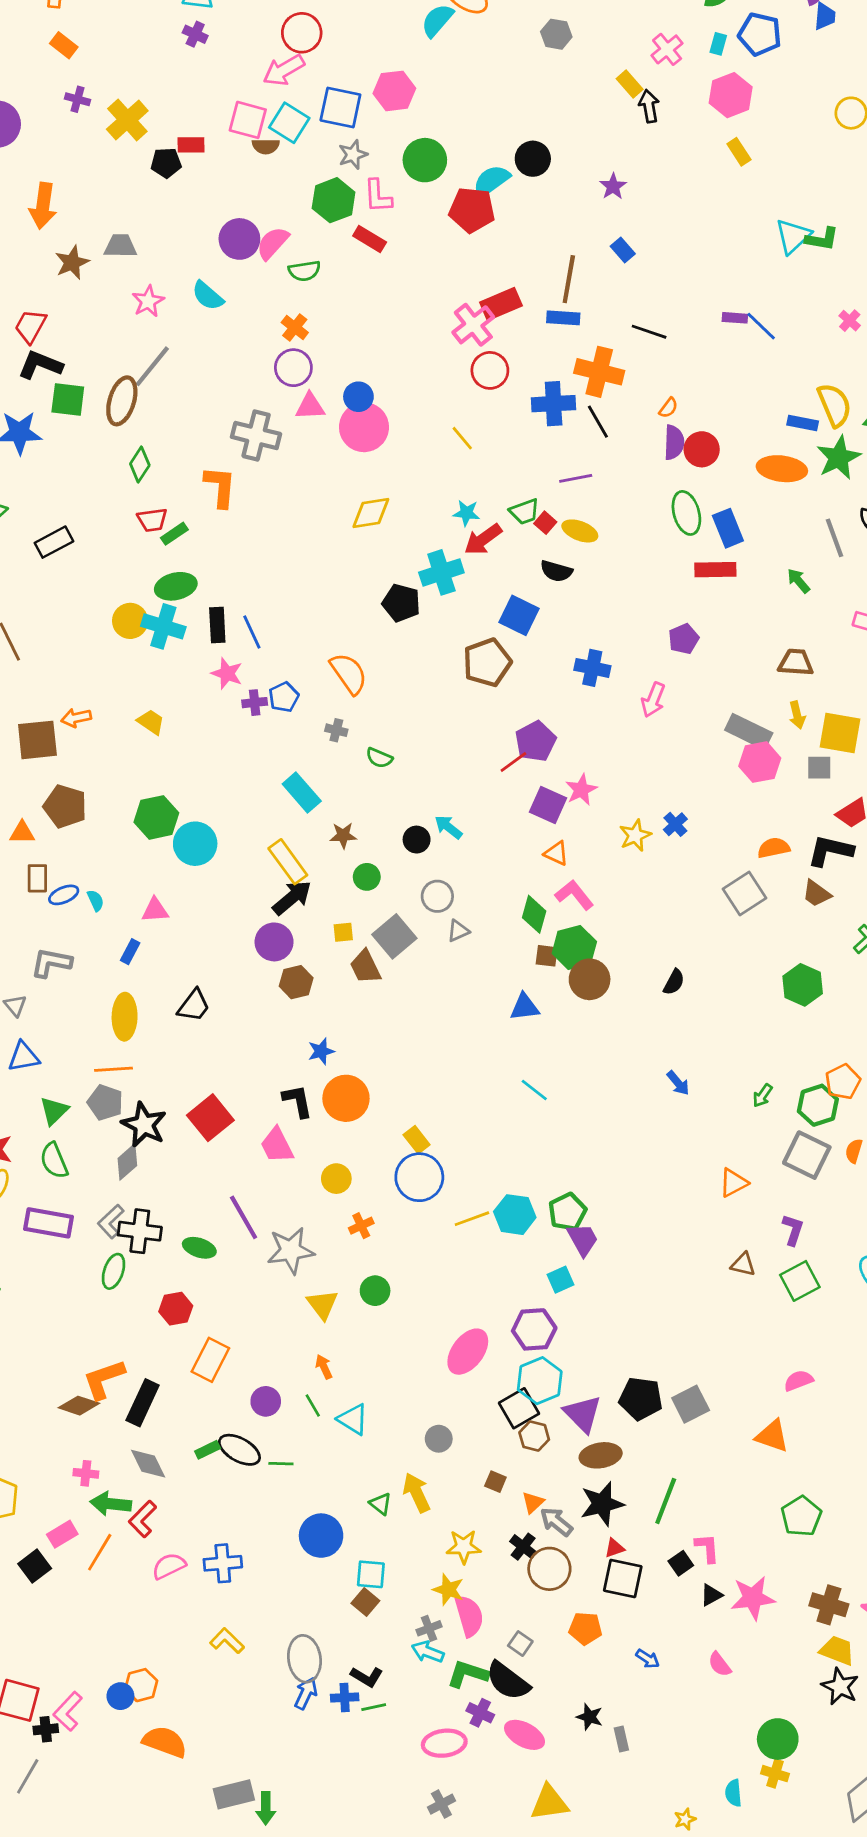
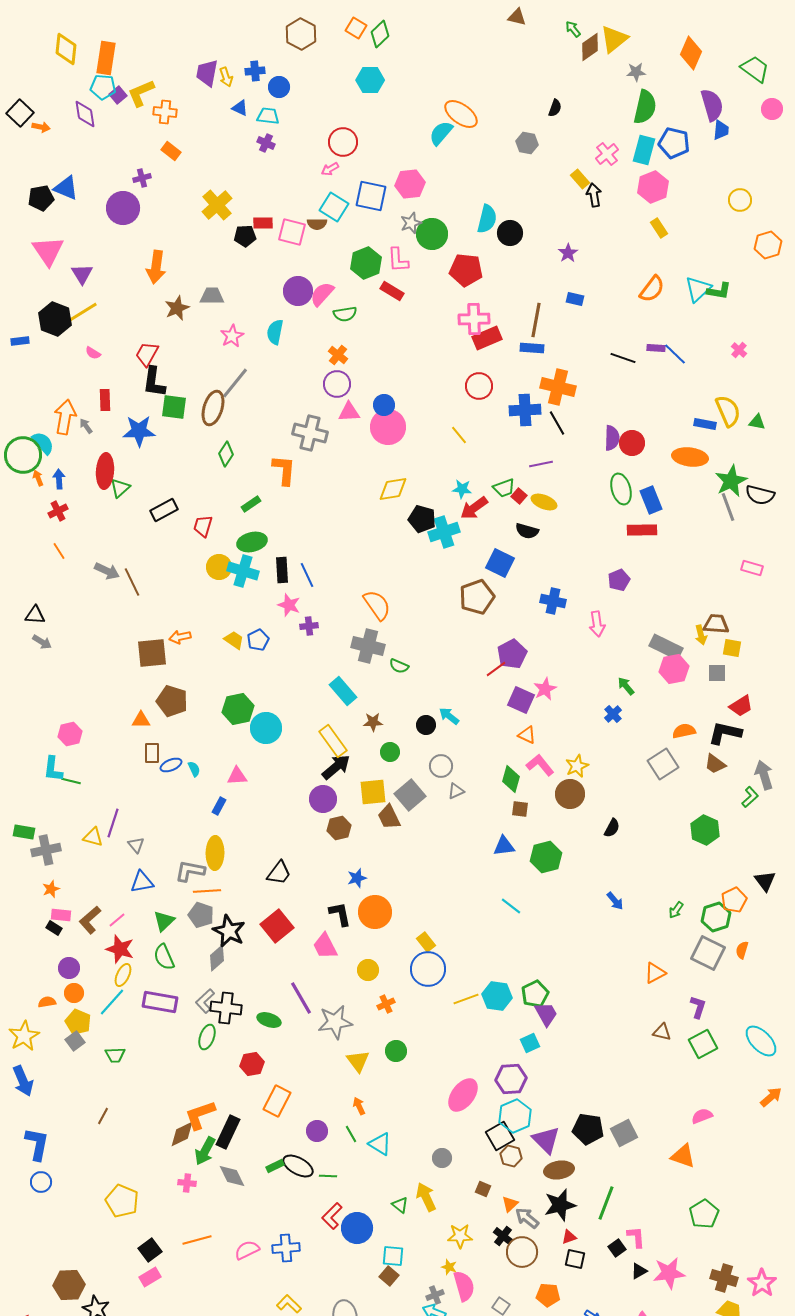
cyan rectangle: (718, 44) -> (644, 150), size x1.8
pink arrow: (284, 70) -> (330, 169), size x0.6
purple cross: (78, 99) -> (142, 178), moved, turned -30
pink square: (248, 120) -> (292, 232), moved
gray star: (353, 155) -> (411, 223), moved
cyan semicircle: (491, 181) -> (487, 219), moved, turned 140
blue rectangle: (623, 250) -> (575, 299), turned -36
cyan semicircle: (208, 296) -> (275, 332), turned 60
pink cross: (473, 325) -> (474, 319), moved, turned 36
black line: (649, 332) -> (623, 358), moved
black L-shape: (40, 365) -> (154, 382), turned -104
orange semicircle: (668, 408) -> (652, 289), moved, size x1.8
green star: (839, 458) -> (731, 481), moved
red trapezoid: (152, 520) -> (203, 526), moved, turned 115
green arrow: (798, 581) -> (626, 686), moved
black pentagon: (401, 603) -> (422, 519), moved
brown trapezoid: (796, 662) -> (716, 624), moved
blue pentagon: (284, 697) -> (258, 640), moved
pink arrow: (653, 700) -> (597, 624), turned -30
gray cross: (336, 730) -> (368, 646), size x2.0
yellow square: (840, 733) -> (732, 648), size x0.6
yellow star: (635, 835) -> (577, 766), moved
yellow square: (343, 932) -> (373, 792), size x1.8
green hexagon: (574, 947) -> (546, 857), moved
gray L-shape: (51, 963) -> (190, 871), moved
brown circle: (590, 979) -> (570, 794), moved
black trapezoid: (194, 1006) -> (279, 873), moved
brown diamond: (79, 1406) -> (182, 1134), turned -44
green arrow: (111, 1504) -> (205, 1151), moved, turned -68
red L-shape: (143, 1519) -> (332, 1216), moved
pink rectangle: (62, 1534) -> (150, 1277), moved
orange line: (100, 1552) -> (197, 1240), turned 44
black square: (623, 1578) -> (575, 1259), size x0.7
yellow star: (448, 1590) -> (449, 1267), size x0.7

